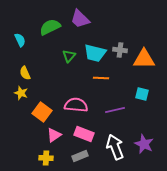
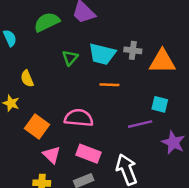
yellow semicircle: (25, 73) -> (27, 79), moved
purple line: (115, 110) -> (140, 124), moved
pink triangle: (54, 135) -> (52, 155), turned -42
purple star: (144, 144) -> (173, 142), moved

